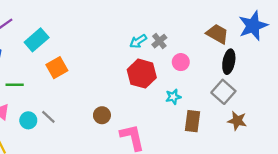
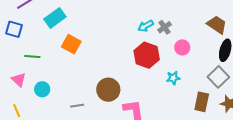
orange square: (57, 68) -> (71, 44), turned -36
brown circle: (102, 115) -> (108, 90), size x1.5
gray line: (48, 117) -> (77, 106), moved, turned -56
brown rectangle: (192, 121) -> (202, 102), moved

